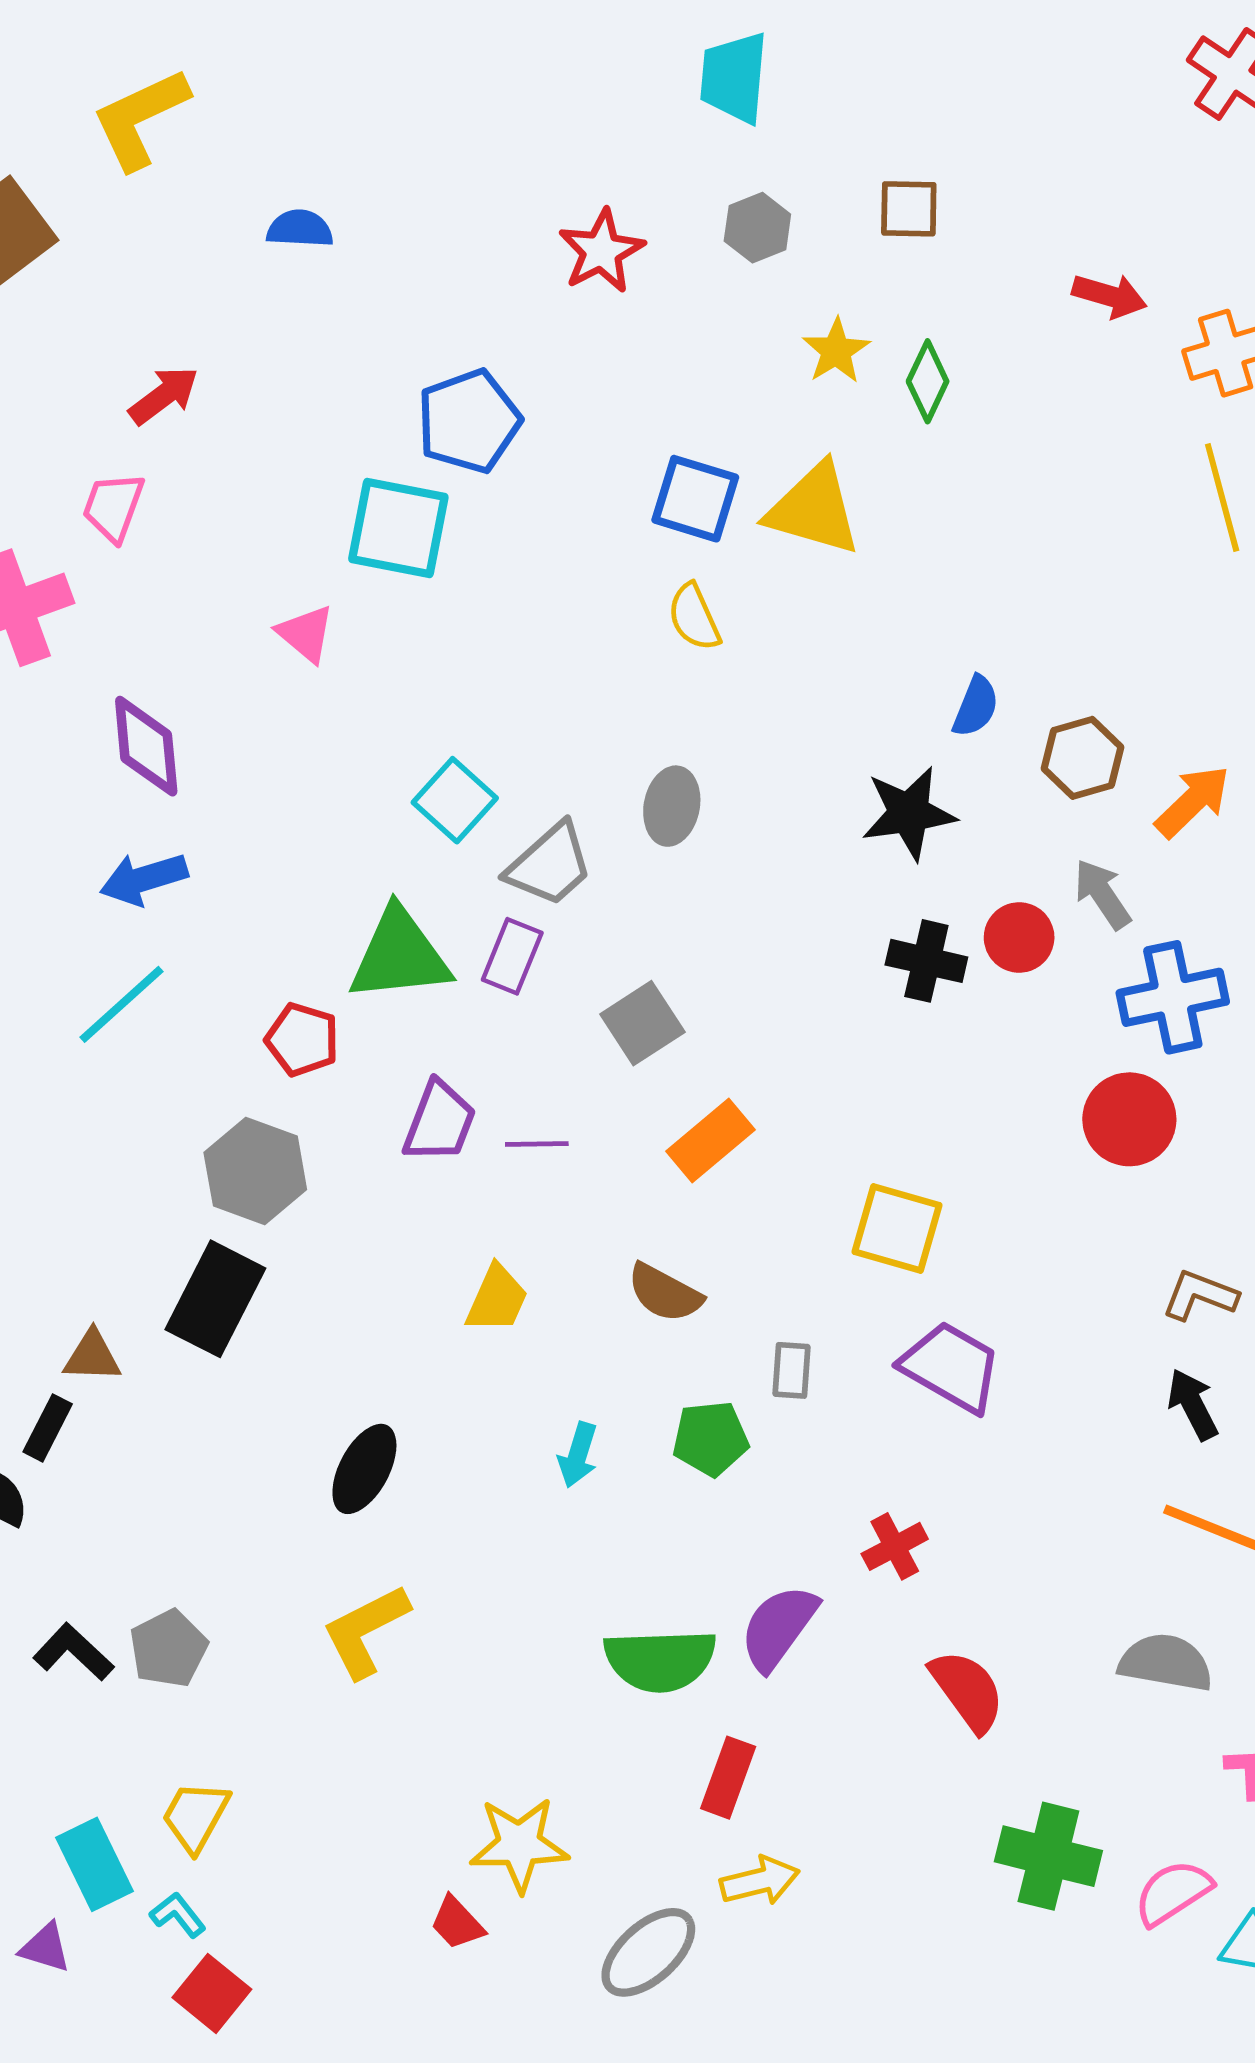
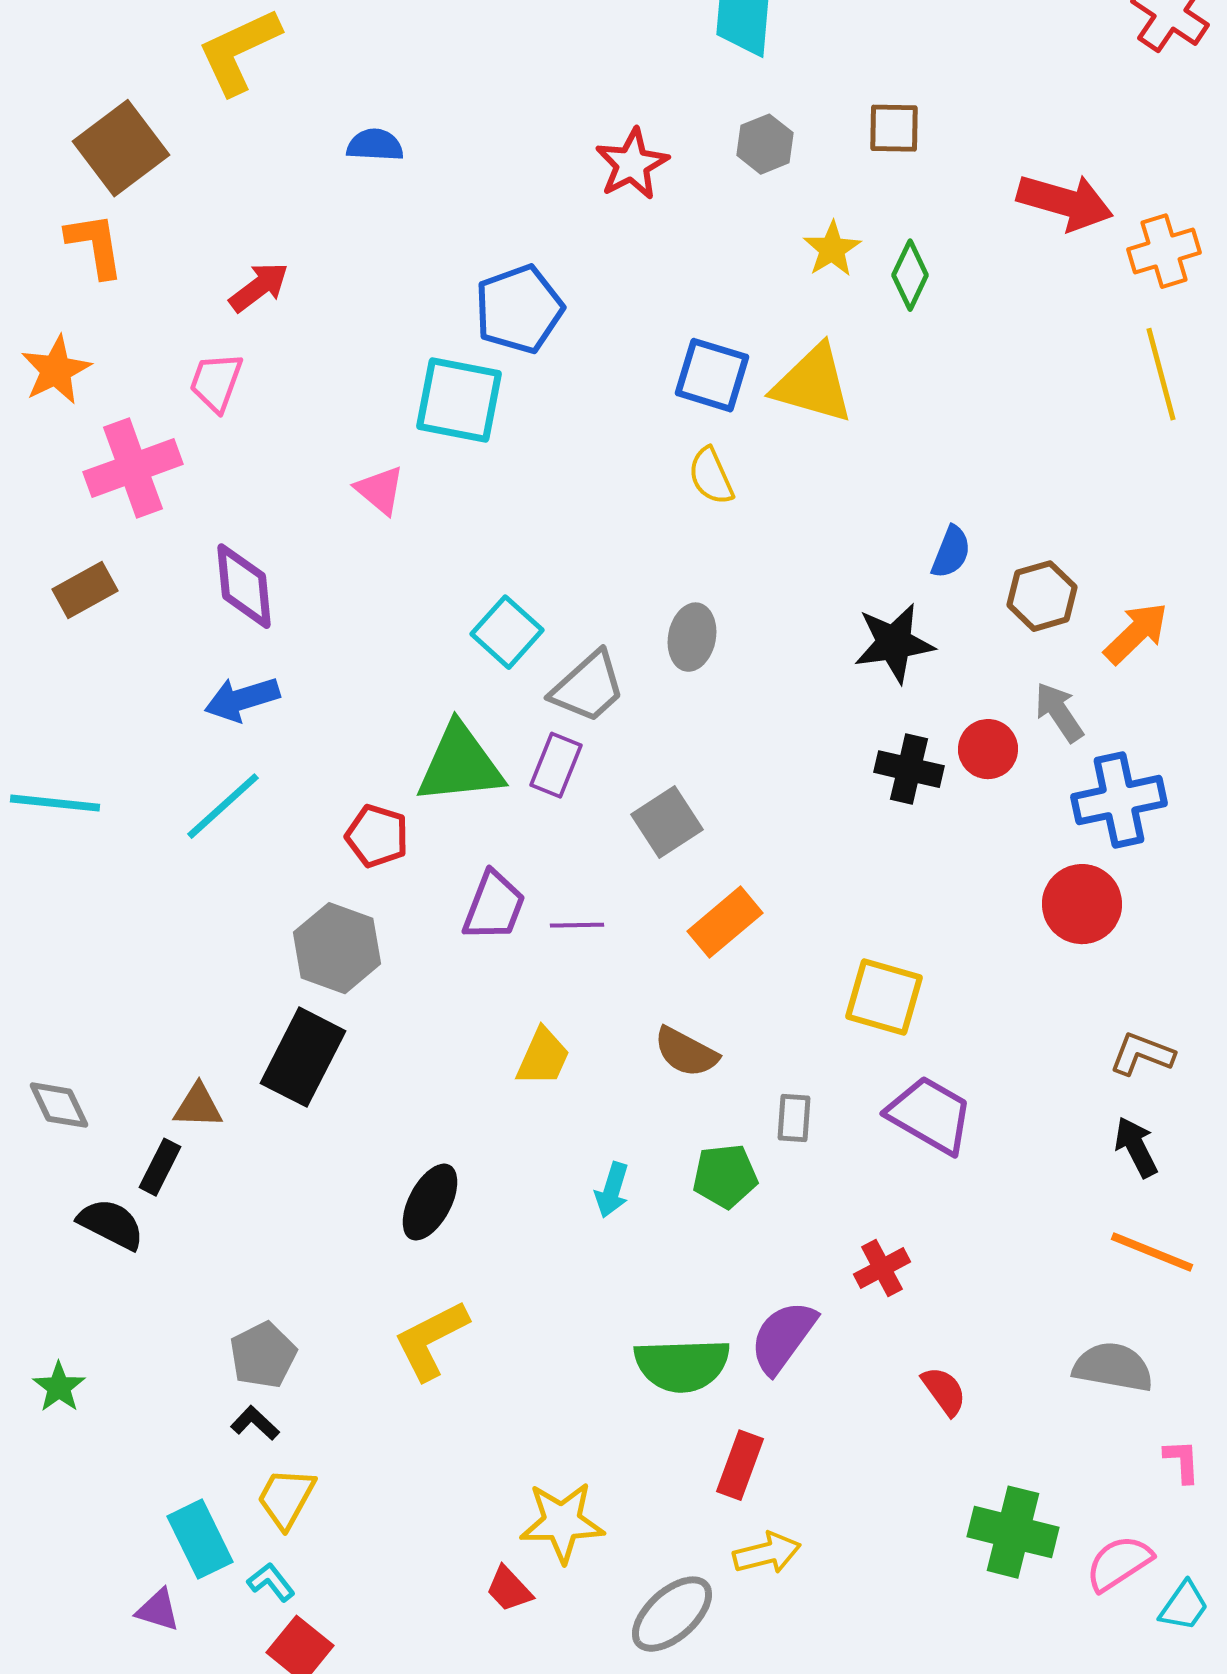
red arrow: (1109, 296) -> (1065, 202), size x1.5
black L-shape: (73, 1652) -> (255, 1423), moved, size x0.7
red semicircle: (967, 1691) -> (944, 1391), size x0.7

